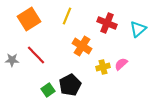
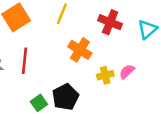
red line: (36, 55) -> (24, 61), turned 50

